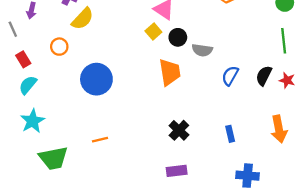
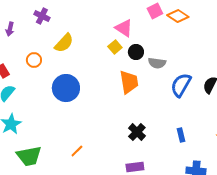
yellow semicircle: (83, 19) -> (64, 43), moved
blue semicircle: (230, 76) -> (181, 85), size x1.4
orange line: (100, 140) -> (77, 151), moved, turned -32

